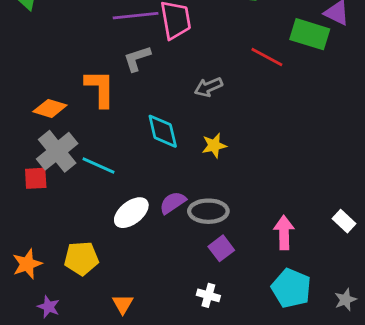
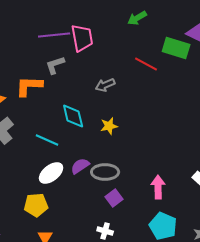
orange L-shape: (100, 88) -> (29, 86), turned -88
cyan line: (98, 165) -> (47, 140), moved
yellow pentagon: (81, 258) -> (36, 205), moved

